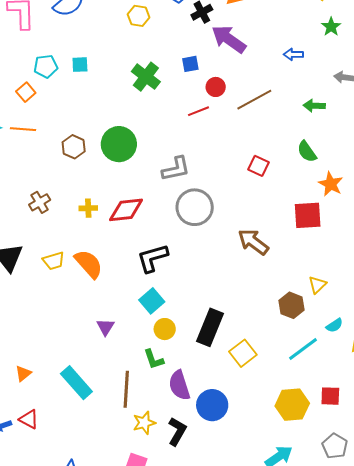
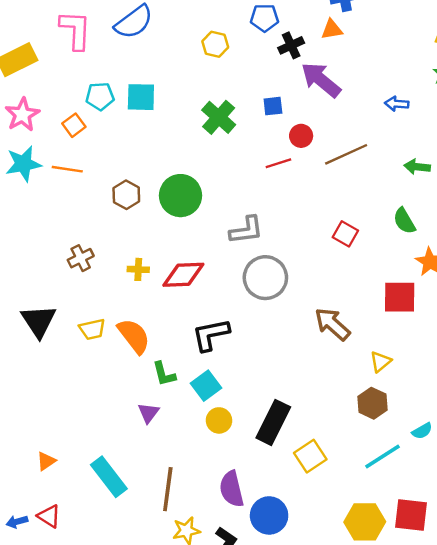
cyan square: (80, 65) -> (141, 97), size x1.5
yellow triangle: (317, 285) -> (381, 362), moved
green L-shape: (154, 359) -> (164, 374), moved
red square: (330, 396) -> (411, 515), size x1.4

